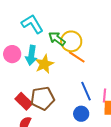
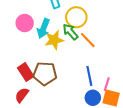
green arrow: (57, 39) -> (70, 32), moved
yellow circle: (71, 41) -> (76, 17), moved
blue circle: (81, 114) -> (93, 98), moved

